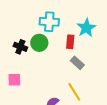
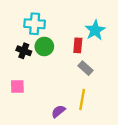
cyan cross: (49, 22) -> (35, 24), moved
yellow line: (74, 92) -> (82, 99), turned 42

